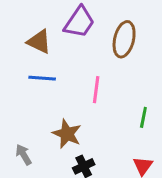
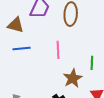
brown star: (67, 134) -> (73, 78), moved, turned 30

